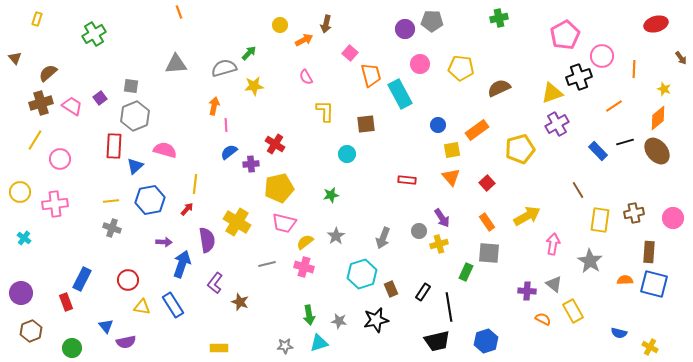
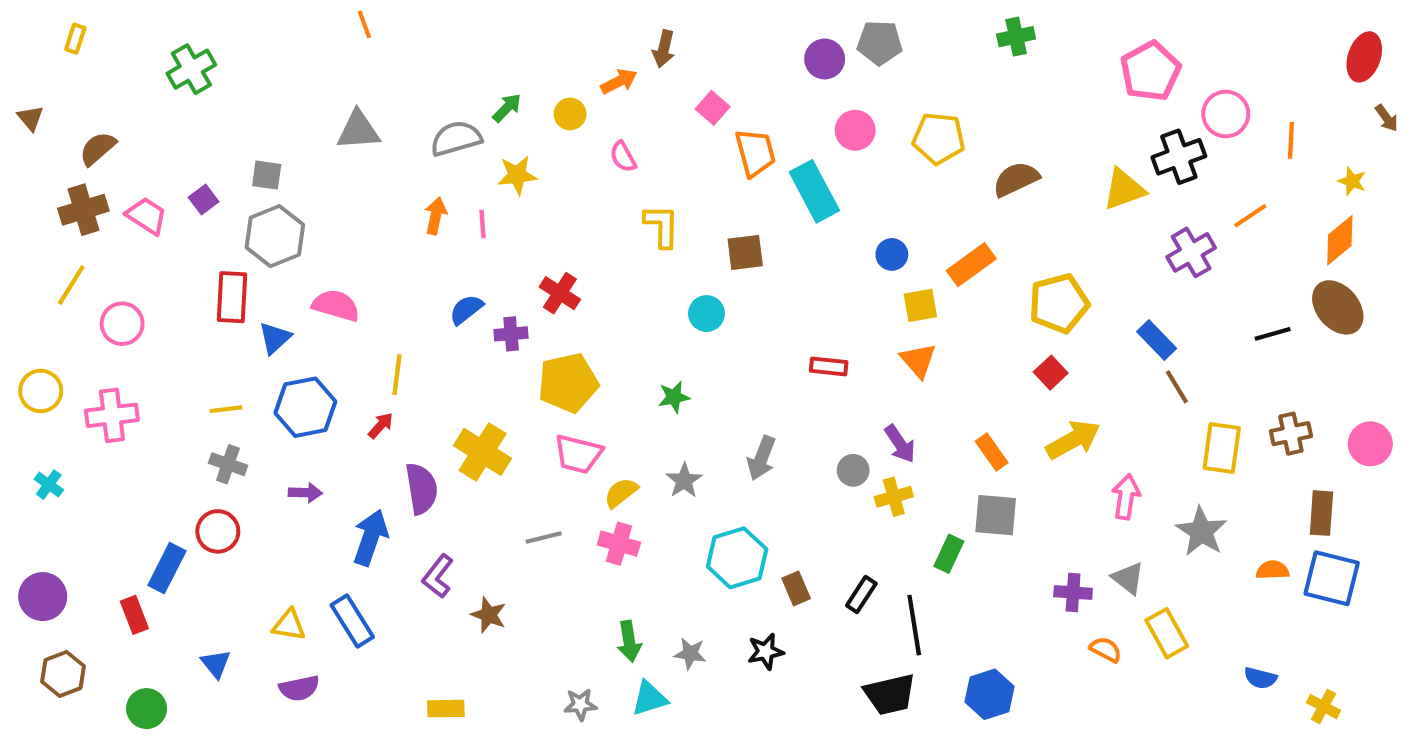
red ellipse: (656, 24) -> (1364, 57), moved, turned -55
yellow circle: (280, 25) -> (570, 114), moved
purple cross: (557, 124) -> (1191, 252), moved
pink line: (226, 125) -> (483, 224), moved
black line: (625, 142) -> (1273, 334), moved
blue rectangle: (598, 151) -> (1157, 340), moved
red square: (487, 183) -> (1051, 373), moved
gray arrow: (383, 238) -> (761, 458), moved
purple arrow: (164, 242) -> (305, 493), moved
red circle: (128, 280) -> (218, 531), moved
black star: (376, 320) -> (766, 652), size x0.7
purple semicircle: (126, 342) -> (299, 688), moved

